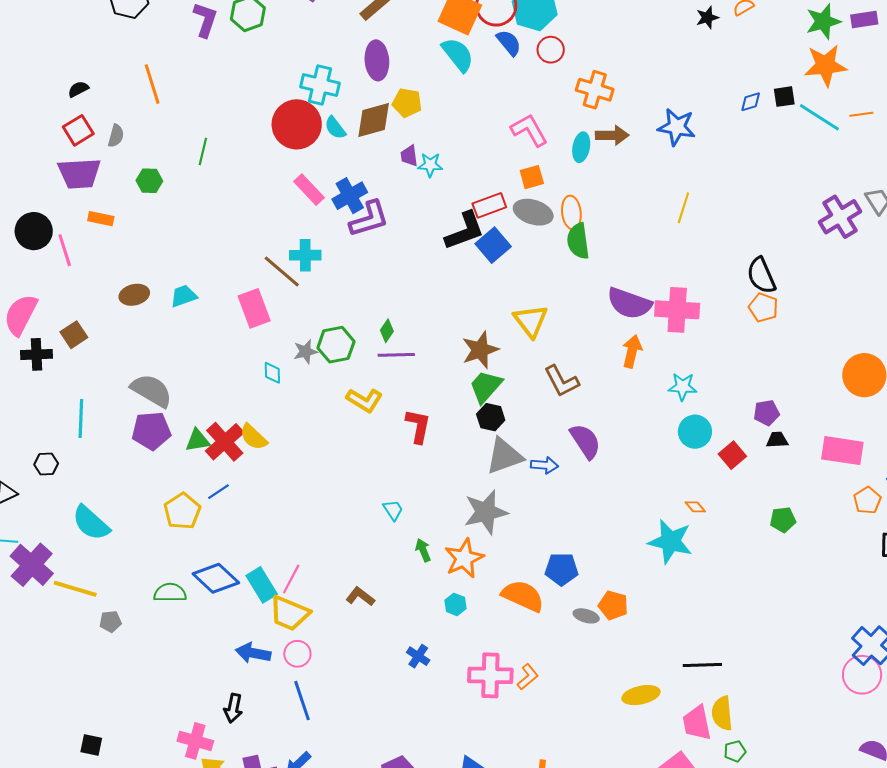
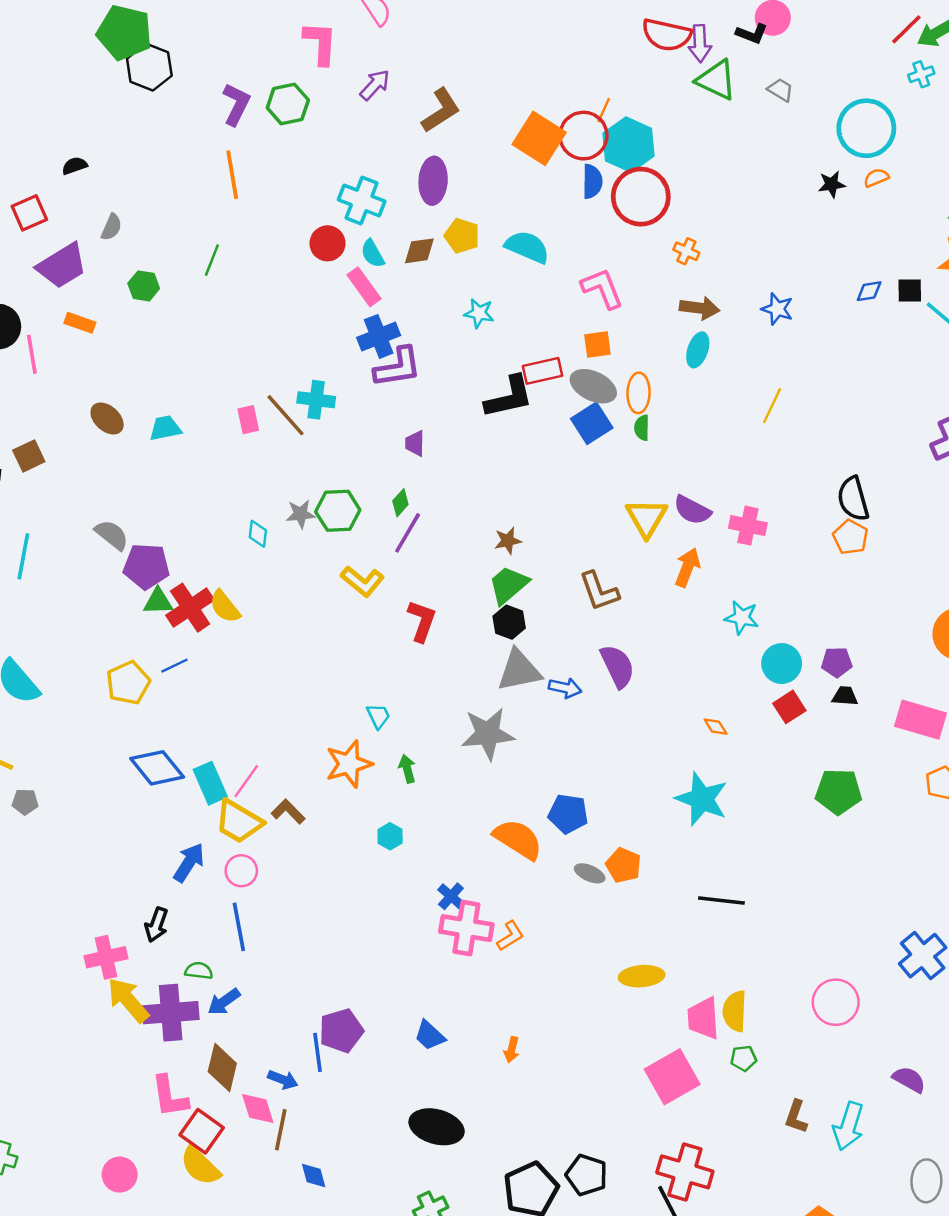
blue semicircle: (509, 43) -> (592, 181), turned 32
red circle: (551, 50) -> (641, 197), size x1.8
cyan semicircle: (458, 55) -> (527, 247), moved, turned -36
orange line: (152, 84) -> (232, 175), moved
orange cross: (595, 90) -> (686, 251), size x0.6
brown diamond: (374, 120) -> (419, 251), size x0.7
red circle: (297, 124) -> (327, 243), size x0.6
blue star: (677, 127) -> (777, 309), size x0.7
red square: (78, 130) -> (29, 213), moved
cyan ellipse: (581, 147) -> (698, 350), moved
purple trapezoid: (409, 156) -> (415, 443), moved
purple trapezoid: (79, 173) -> (62, 266), turned -36
pink rectangle: (309, 190) -> (364, 287), moved
green semicircle: (578, 241) -> (642, 428), size x0.6
blue square: (493, 245) -> (592, 423), moved
brown ellipse: (134, 295) -> (107, 419), turned 48
purple semicircle: (629, 303) -> (692, 510), size x0.7
pink rectangle: (254, 308) -> (248, 420), moved, size x0.6
pink cross: (677, 310) -> (748, 526), size x0.7
yellow triangle: (531, 321) -> (646, 518), moved
brown star: (480, 350) -> (508, 541), size x0.6
purple line: (396, 355) -> (408, 533), turned -66
gray semicircle: (152, 391) -> (112, 535), size x0.7
purple pentagon: (151, 431) -> (146, 566), moved
cyan circle: (695, 432) -> (782, 663), moved
orange diamond: (695, 507) -> (716, 727), moved
green pentagon: (783, 520) -> (839, 792), size x1.5
orange star: (464, 558) -> (349, 764), moved
green semicircle: (170, 593) -> (199, 971), moved, size x0.7
brown L-shape: (360, 596) -> (288, 812), moved
cyan hexagon: (455, 604) -> (390, 836), moved
blue arrow: (253, 653) -> (189, 863), turned 104
blue cross: (418, 656) -> (451, 896), moved
black line: (702, 665) -> (721, 900), moved
pink circle: (862, 675) -> (836, 1002), moved
pink cross: (195, 741) -> (106, 957), turned -36

